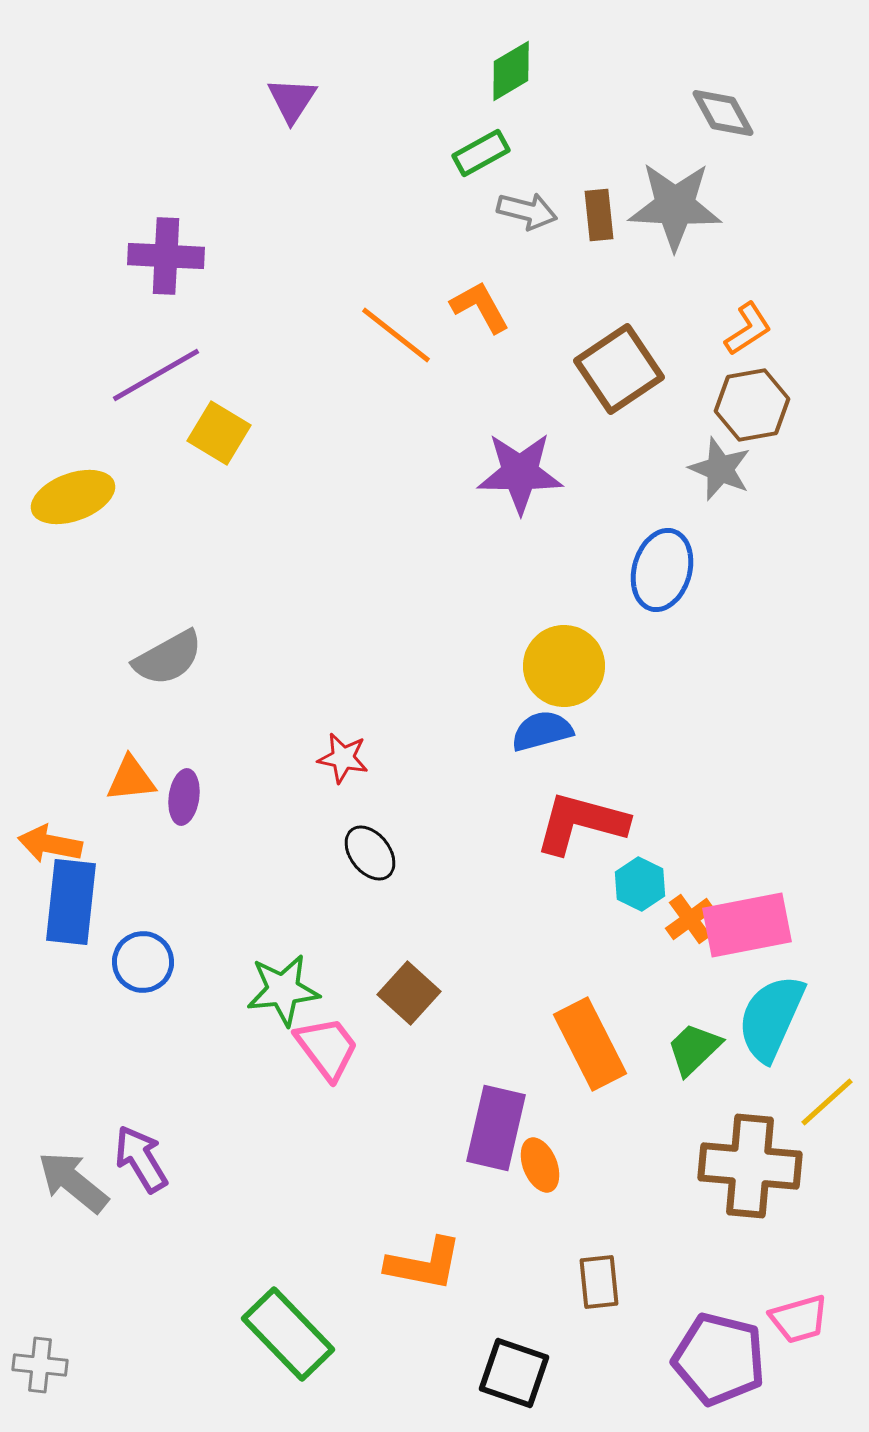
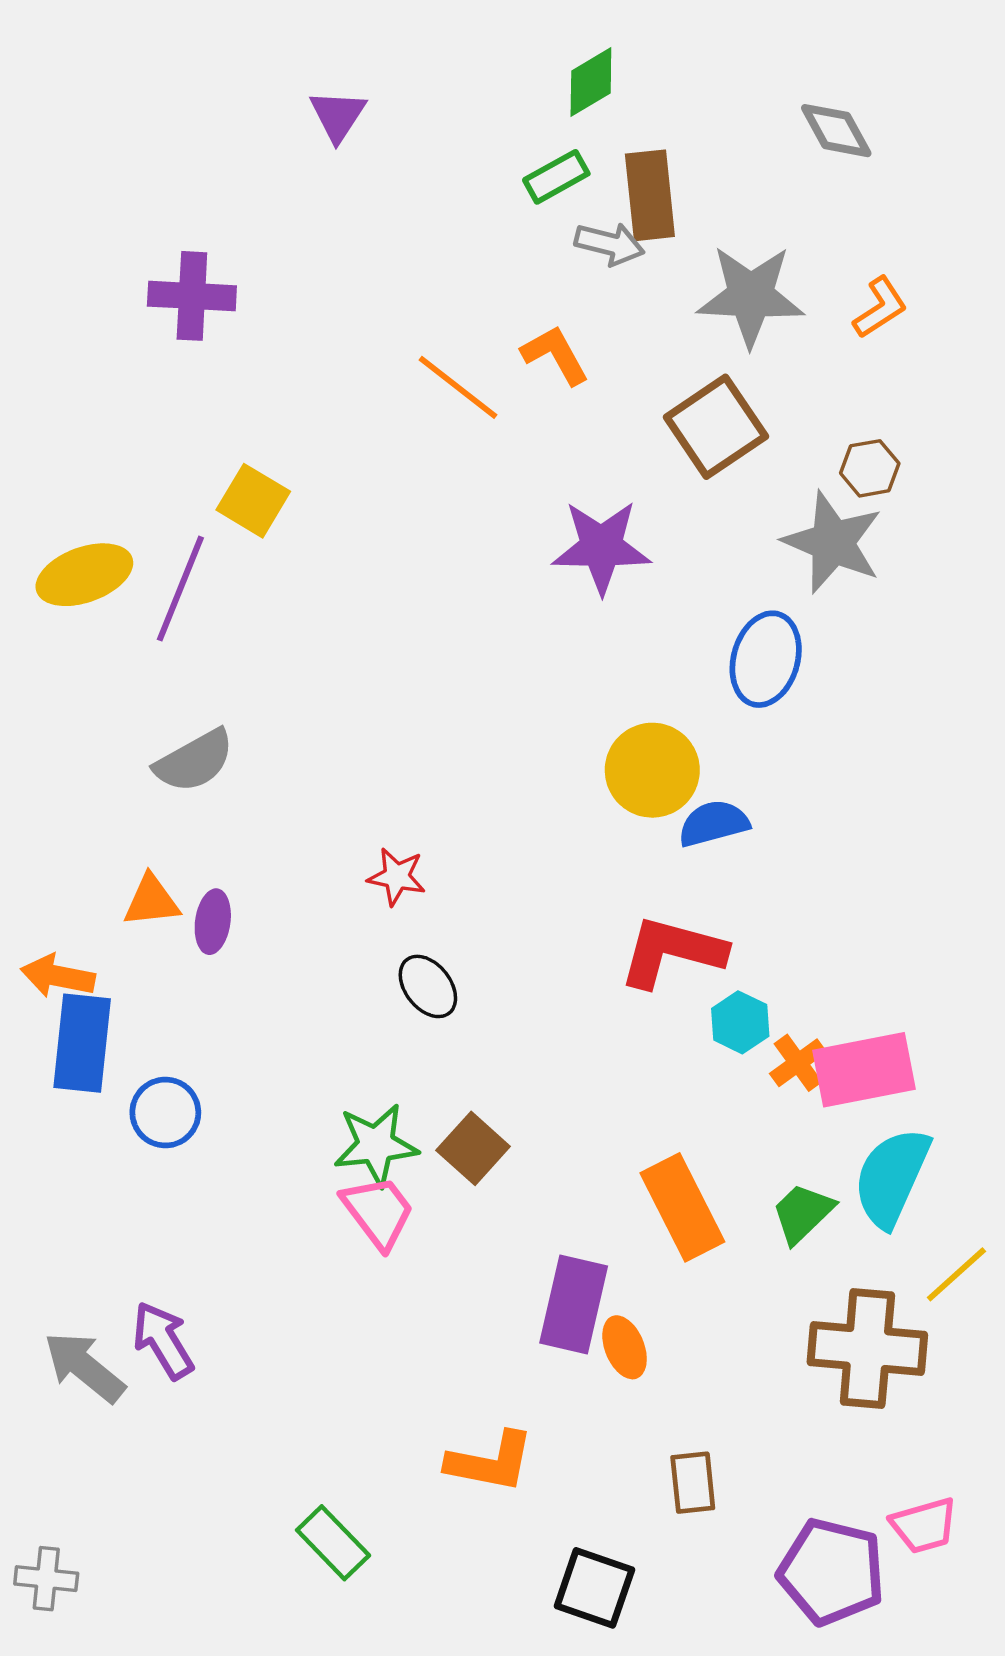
gray star: (675, 206) -> (751, 296), moved
brown rectangle: (599, 215) -> (650, 195), moved, size x1.5
orange L-shape: (748, 329) -> (880, 308), moved
purple line: (156, 375) -> (180, 589), moved, turned -38
brown hexagon: (752, 405) -> (870, 468), size x0.7
gray star: (720, 469) -> (833, 542), size x1.4
blue semicircle: (542, 731) -> (714, 823), moved
green star: (283, 990) -> (376, 1145), moved
green rectangle: (288, 1334) -> (333, 1543), size x0.7

